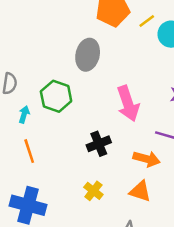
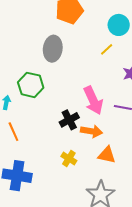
yellow line: (147, 21) -> (107, 49), moved
pink arrow: (128, 104) -> (93, 100), moved
orange arrow: (147, 159) -> (92, 131), moved

